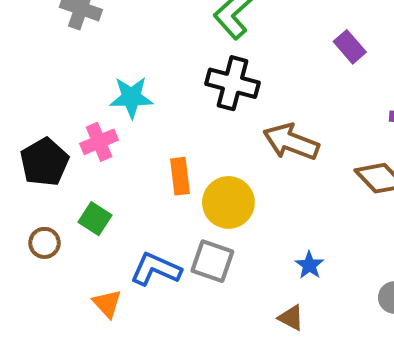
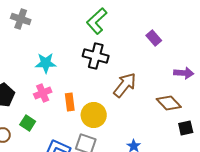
pink cross: (99, 142) -> (43, 93), moved
brown arrow: (291, 142) -> (125, 85), turned 108

